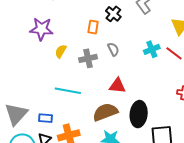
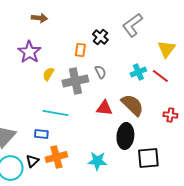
purple star: (41, 29) -> (29, 52), turned 30
gray cross: (88, 58) -> (75, 81), size x1.4
brown semicircle: (105, 112) -> (132, 105), moved, turned 65
blue rectangle: (46, 118) -> (41, 134), moved

